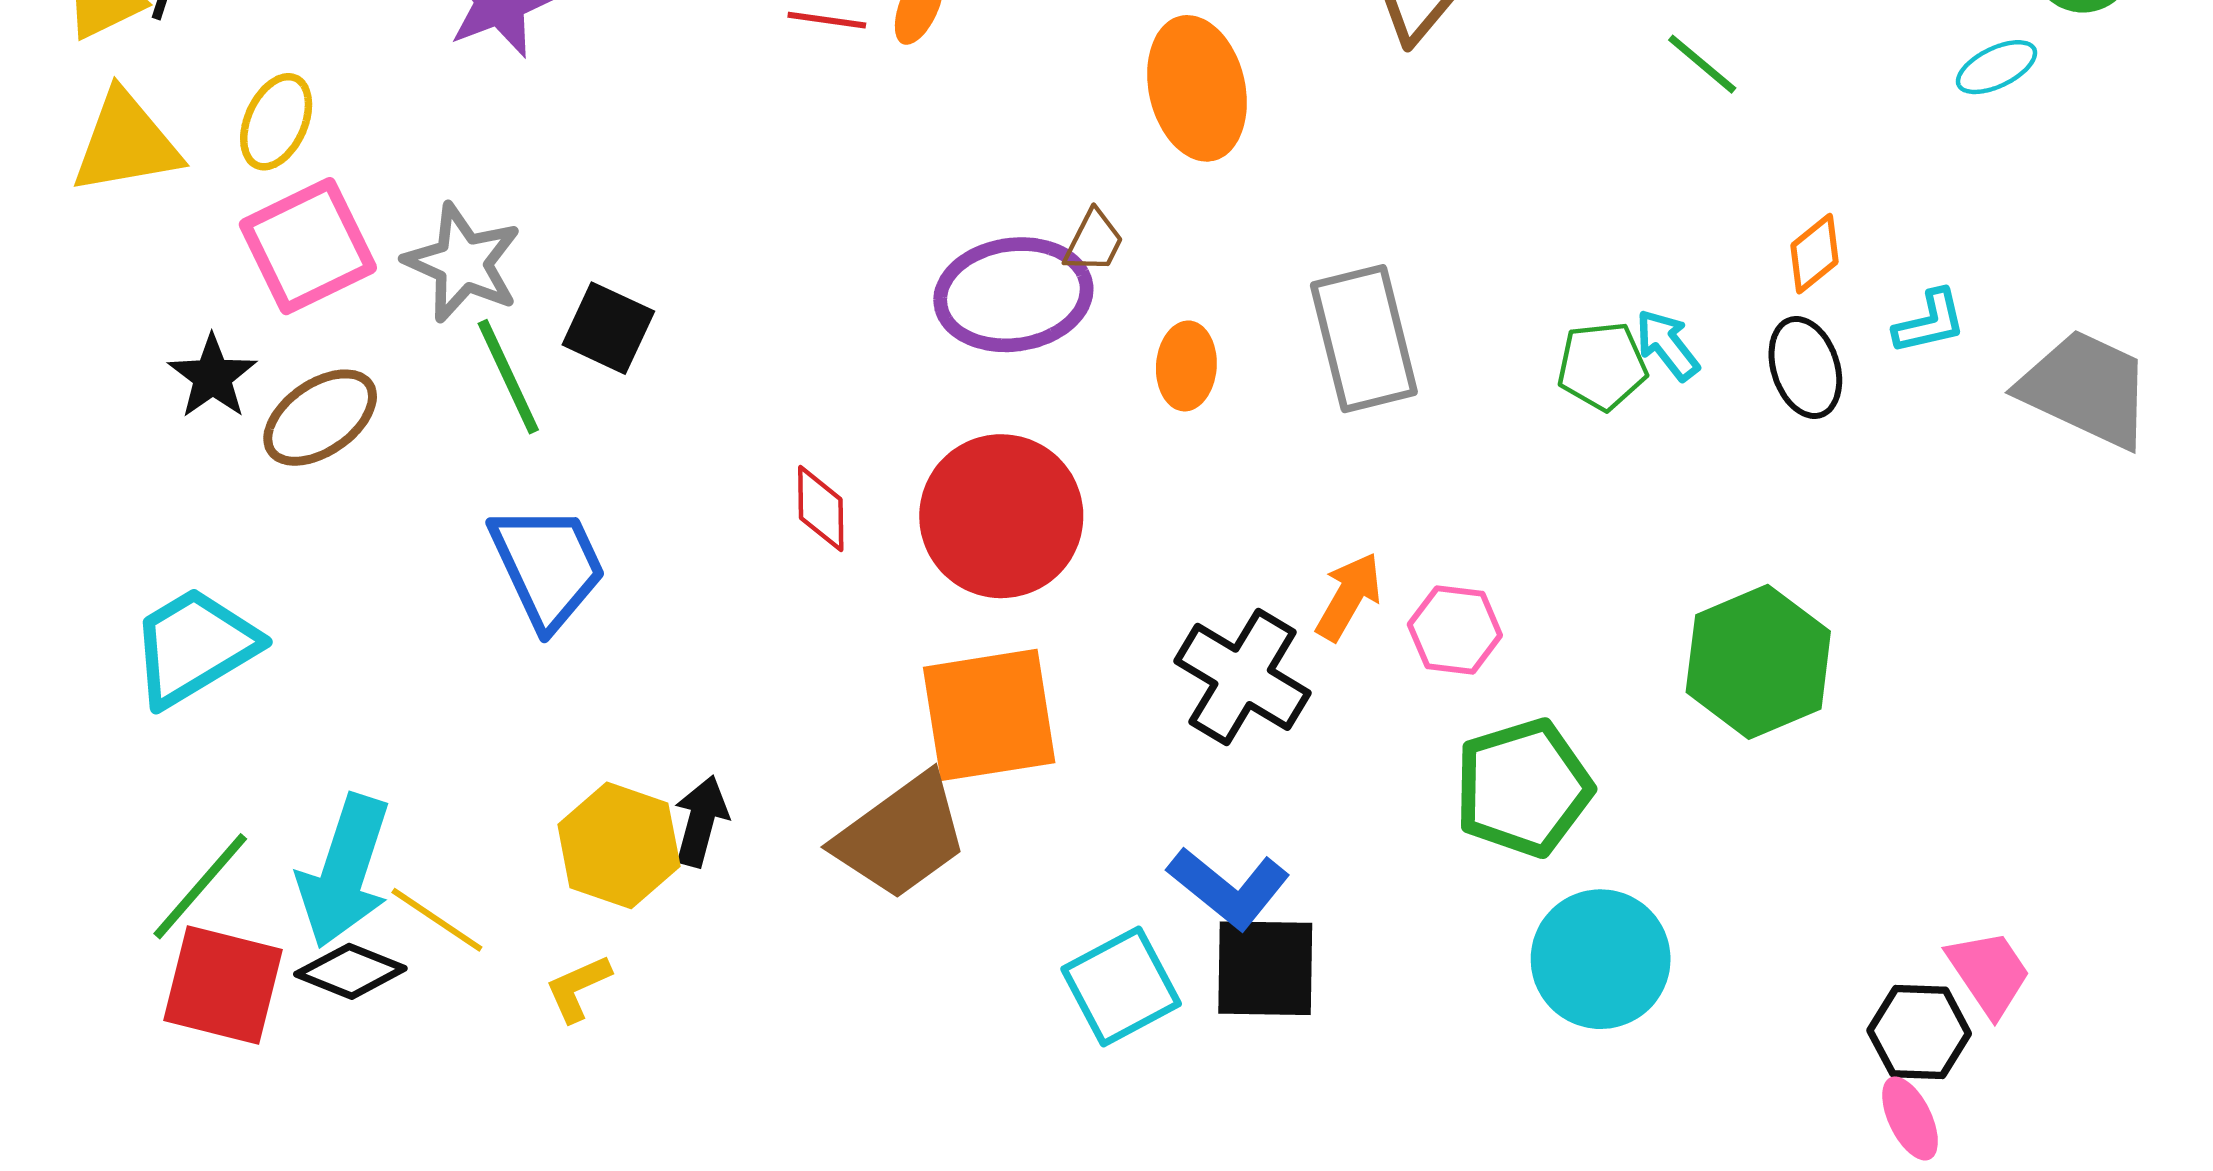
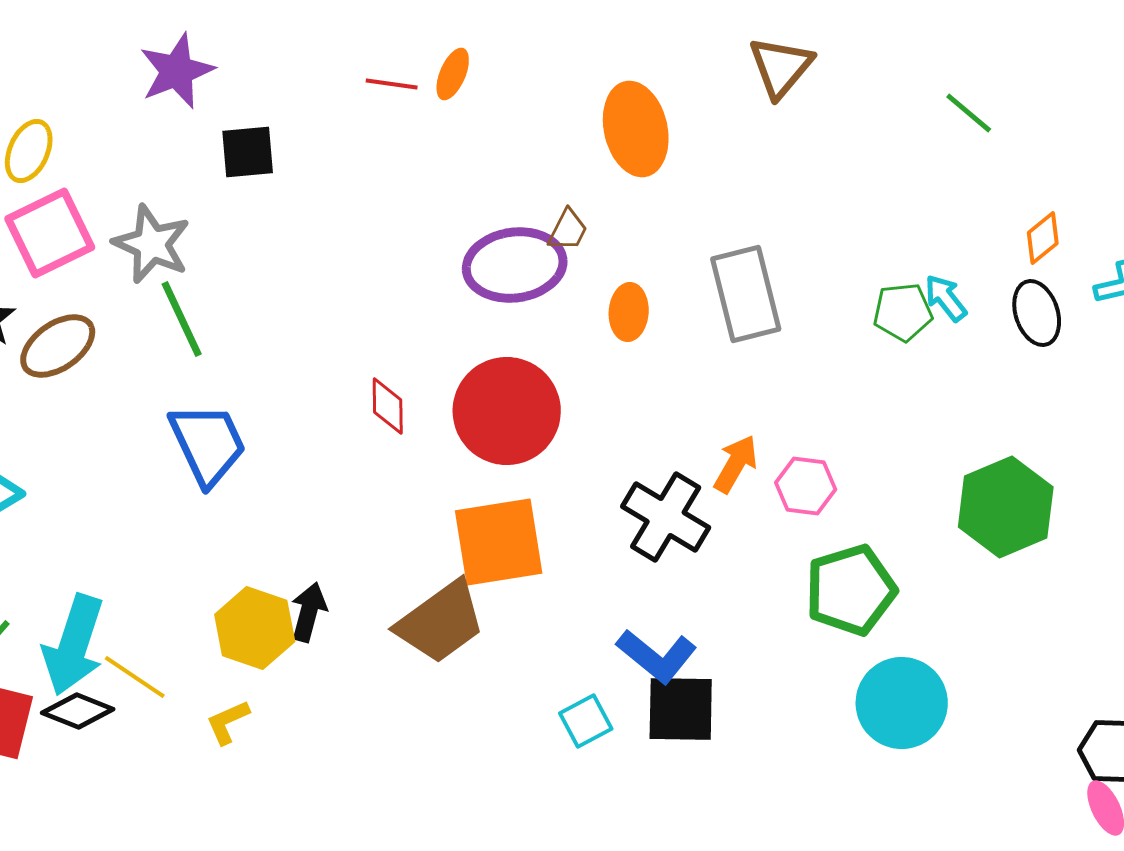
black square: (608, 328) -> (248, 152), moved, turned -30
cyan square: (1121, 986) -> (586, 721), size x0.7

